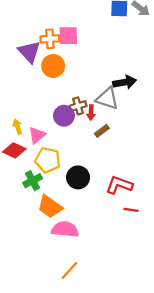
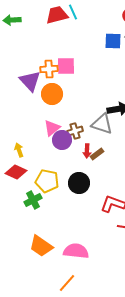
red arrow: (91, 112) -> (87, 151), moved
pink triangle: (37, 135) -> (52, 128), moved
black circle: (78, 177) -> (79, 183), moved
orange trapezoid: (50, 207) -> (41, 246), moved
pink semicircle: (65, 229) -> (76, 251), moved

